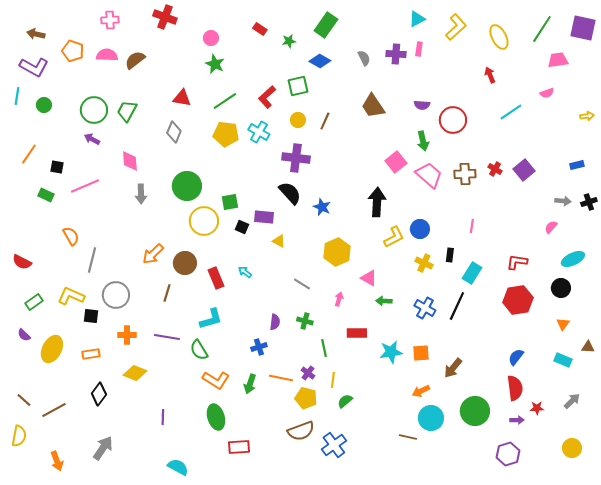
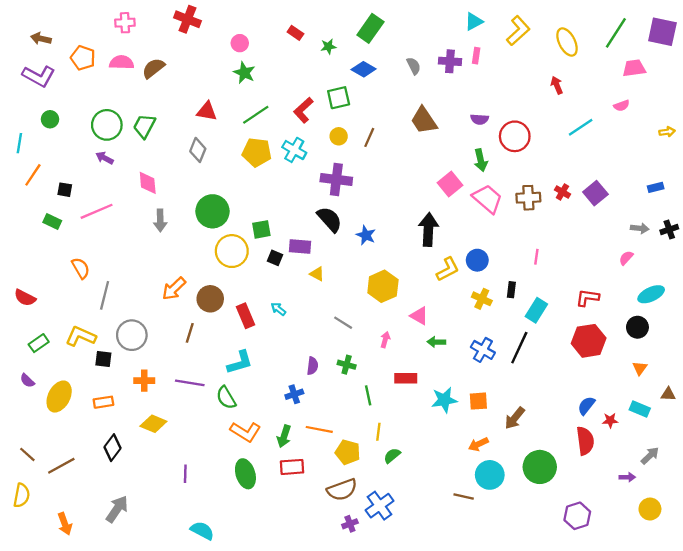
cyan line: (17, 96) -> (19, 143), moved
purple cross: (308, 373) -> (350, 524), moved, turned 32
red star: (537, 408) -> (610, 420), moved
purple arrow: (517, 420) -> (627, 477), moved
red rectangle: (239, 447) -> (292, 467), moved

